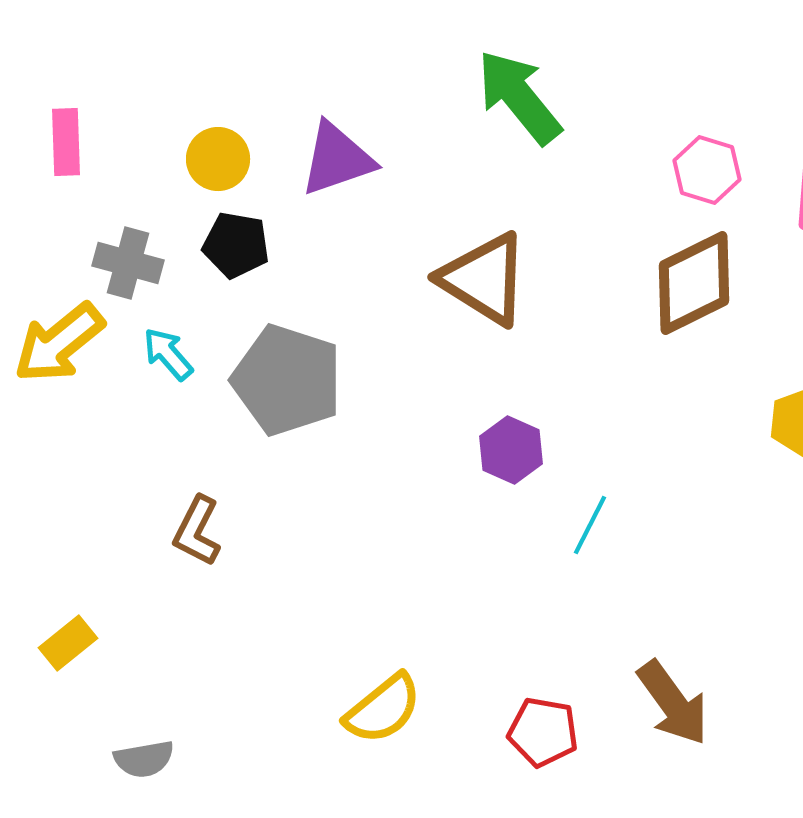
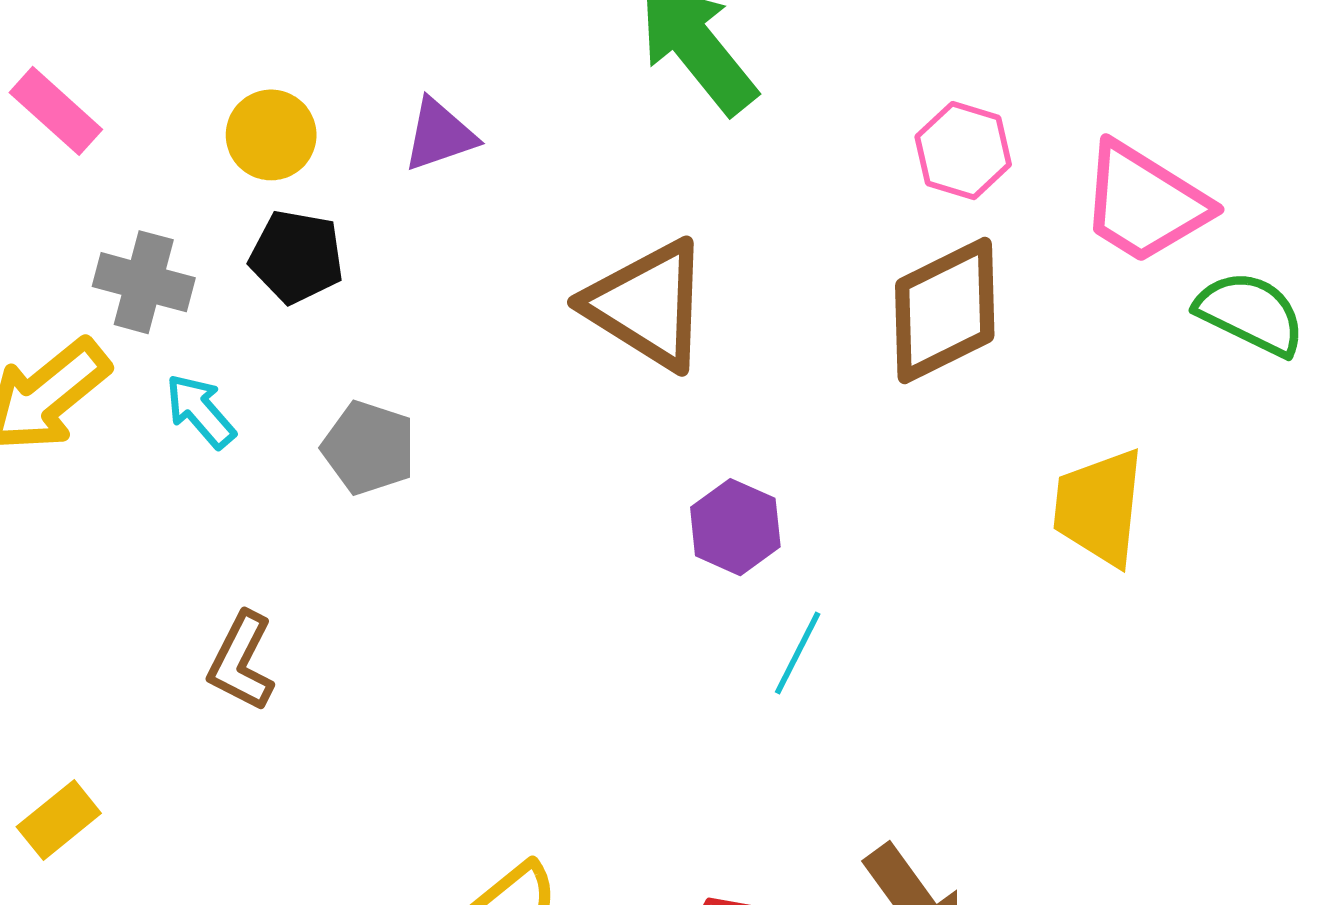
pink rectangle: (66, 142) -> (56, 111), turned -46
purple triangle: (337, 159) -> (440, 135), size x0.7
gray pentagon: (287, 380) -> (369, 448), size x0.6
purple hexagon: (511, 450) -> (735, 527), moved

